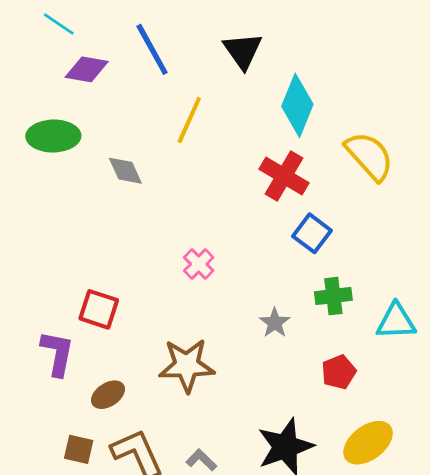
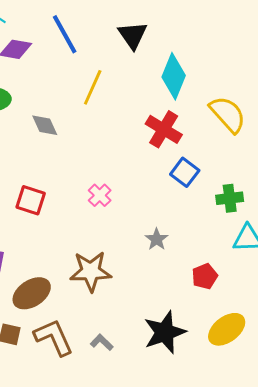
green cross: (333, 296) -> (230, 198), moved
red square: (99, 309) -> (31, 200), moved
brown ellipse: (108, 395) -> (32, 293), size x1.5

